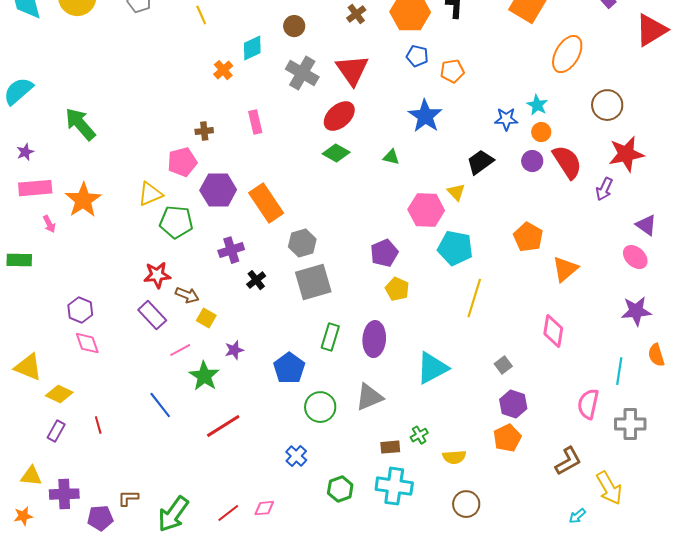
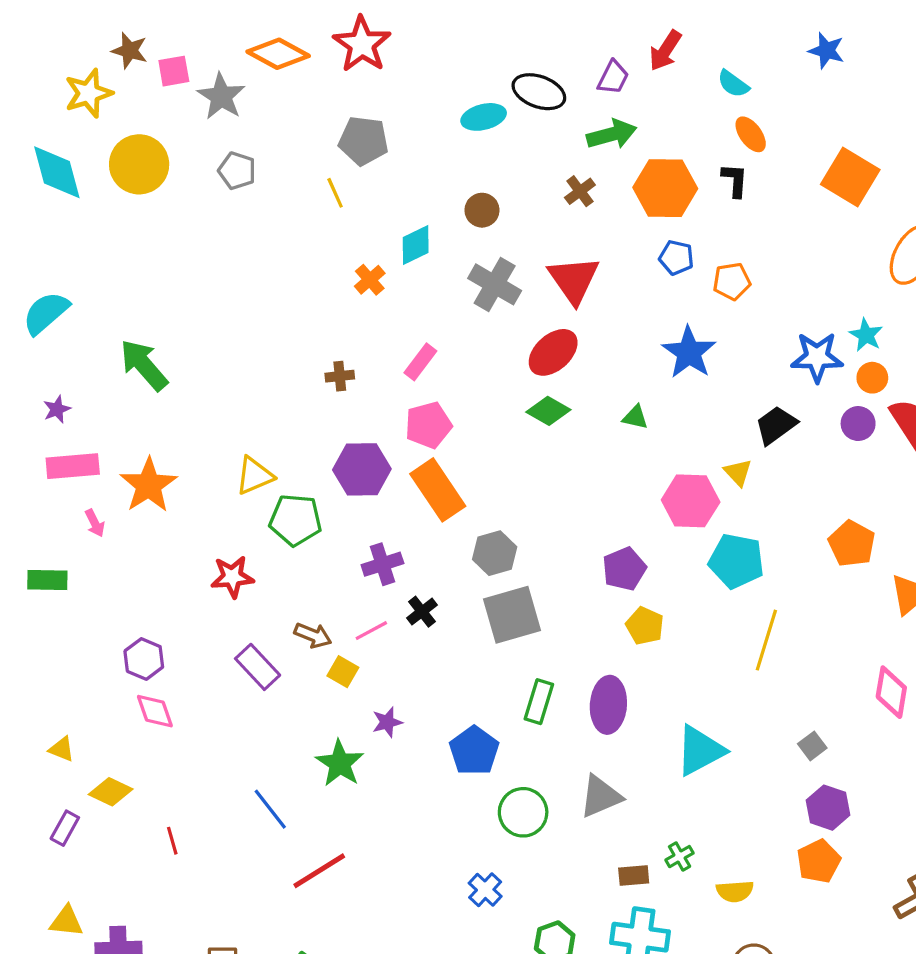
blue star: (506, 119) -> (817, 357), size x1.4
pink rectangle: (255, 122) -> (420, 362), turned 50
pink pentagon: (182, 162) -> (428, 425), moved
red star: (157, 275) -> (232, 577), moved
pink line: (180, 350) -> (371, 631), moved
yellow triangle: (28, 367) -> (62, 749), size x0.6
red line: (223, 426) -> (319, 871), moved
purple rectangle: (56, 431) -> (65, 828), moved

